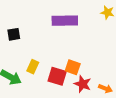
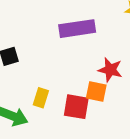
red star: (83, 84) -> (110, 70), moved

